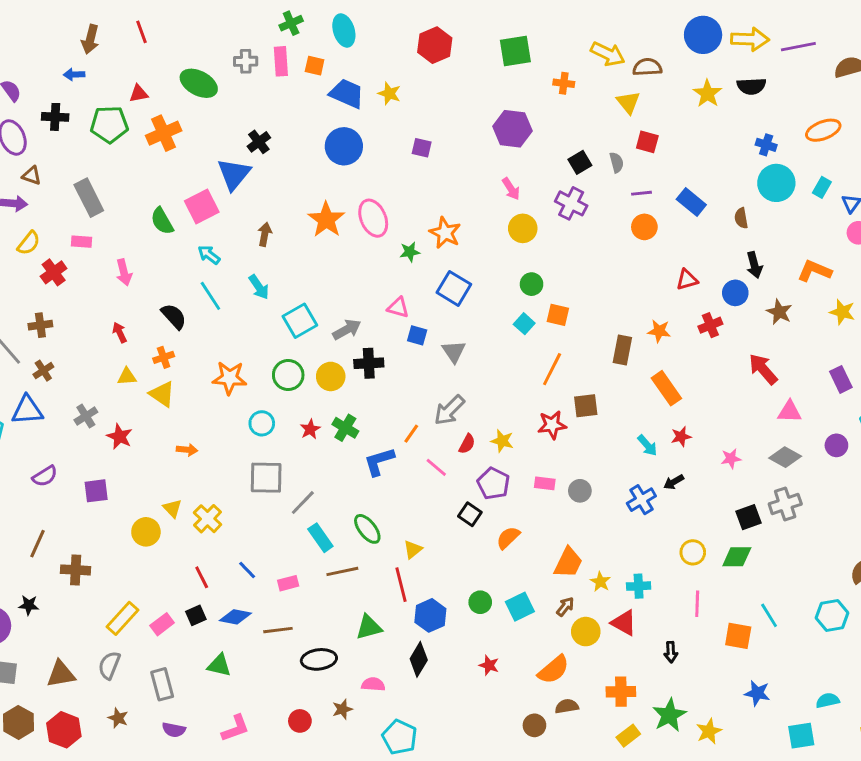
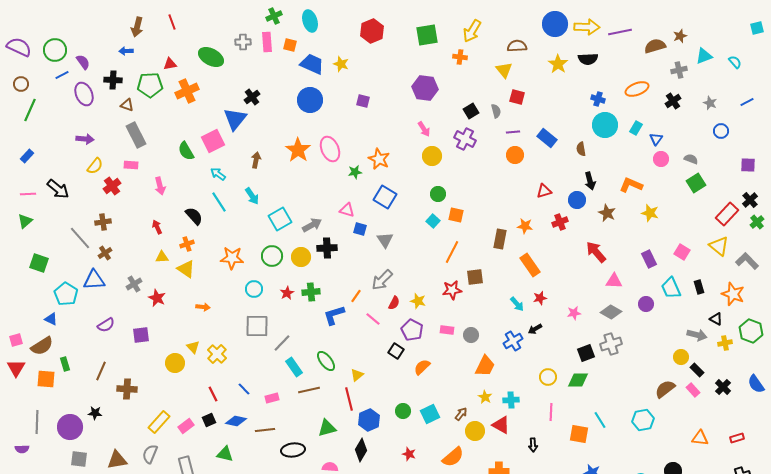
yellow arrow: (608, 54) -> (472, 31), moved, turned 95
brown triangle: (32, 176) -> (127, 105), moved
green cross: (345, 428) -> (311, 292), turned -36
orange trapezoid: (568, 563) -> (485, 366), moved

